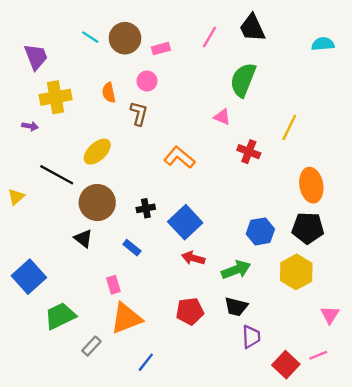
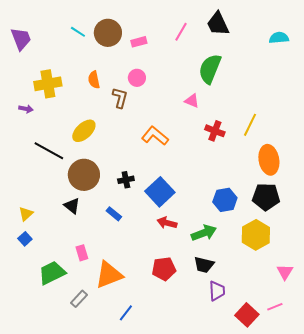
purple trapezoid: (36, 57) -> (21, 39), moved
pink circle: (147, 81) -> (137, 78), moved
yellow line: (289, 127) -> (250, 125), moved
yellow triangle: (16, 197) -> (26, 214), moved
blue square: (29, 277) -> (25, 239), size x0.5
pink rectangle: (113, 285) -> (82, 253), moved

